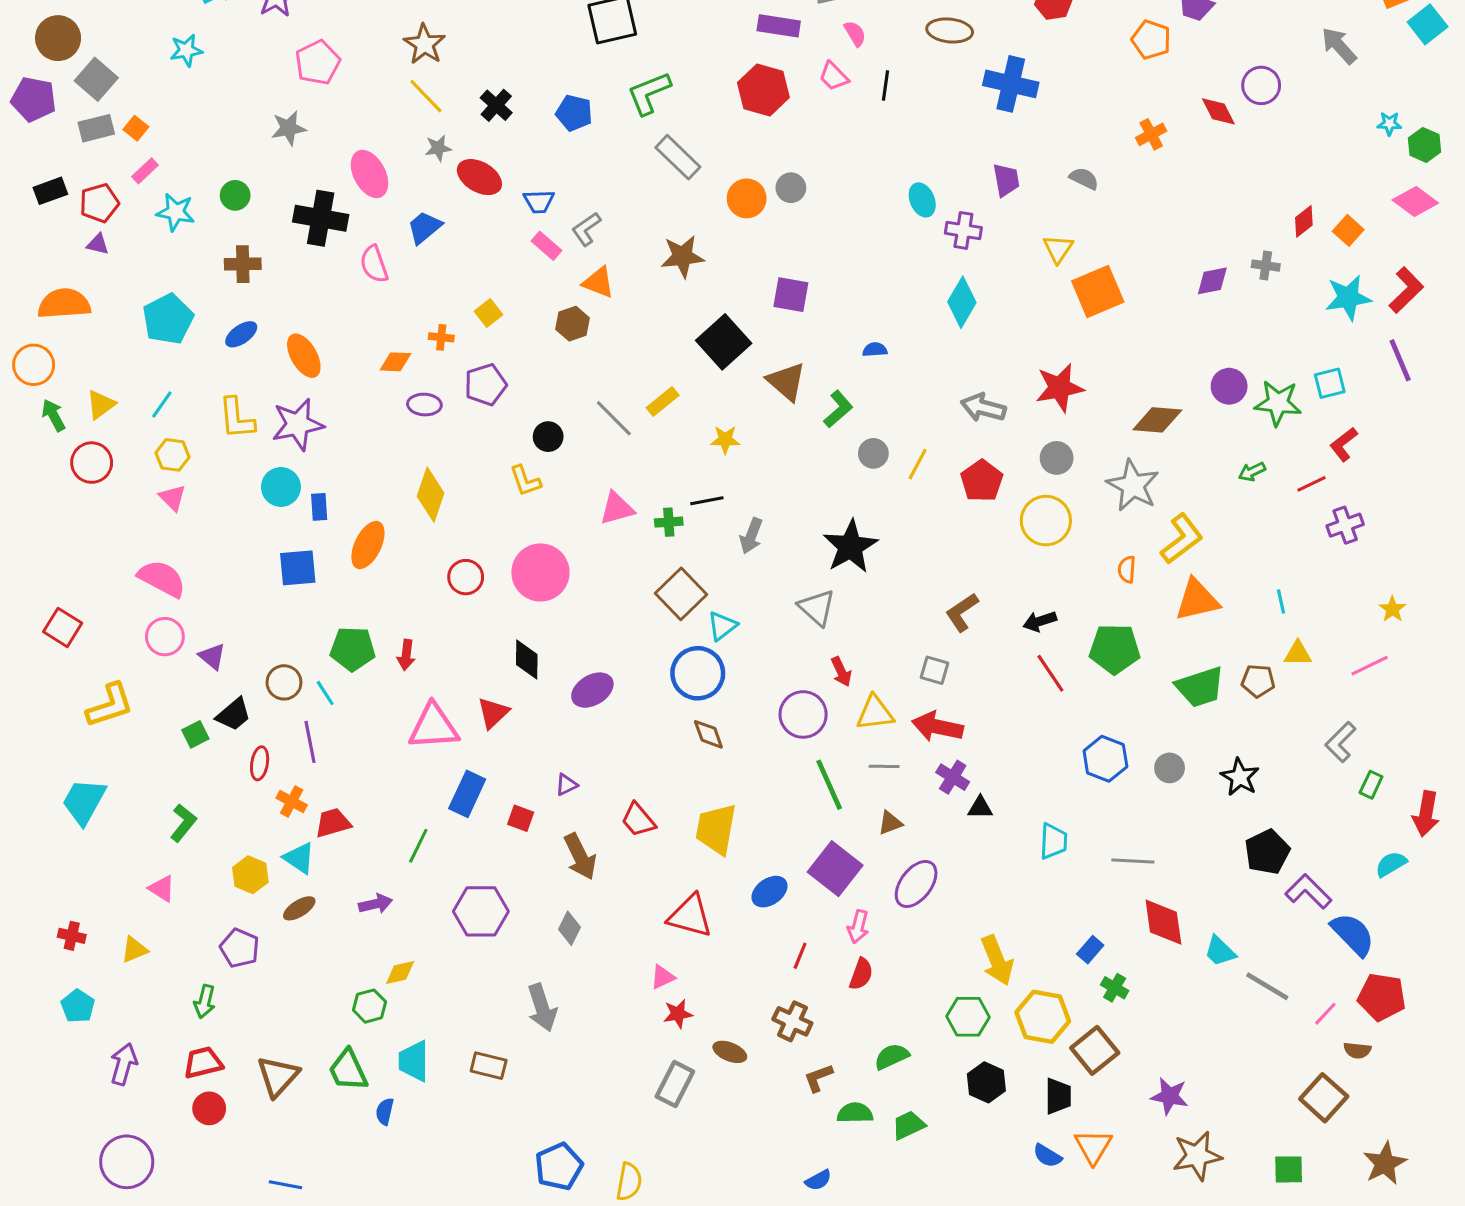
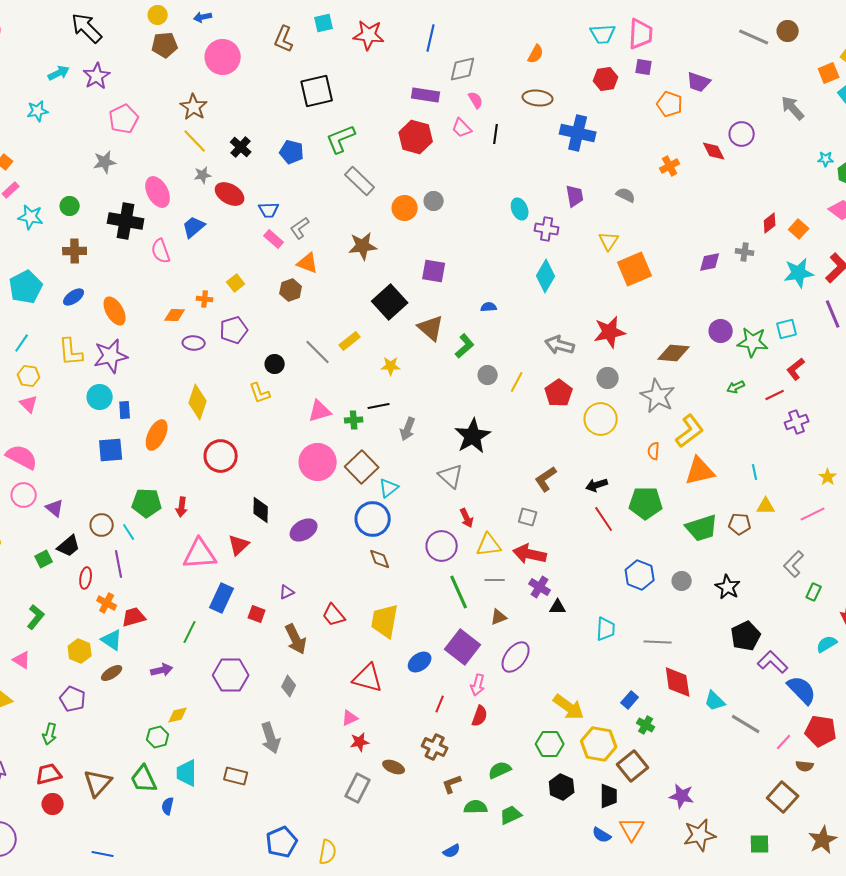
pink circle: (540, 572) -> (318, 462), moved
red circle: (466, 577) -> (221, 456), size x1.4
yellow arrow: (997, 960) -> (569, 707), turned -32

